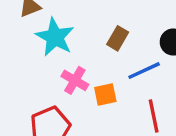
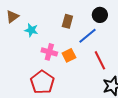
cyan star: (55, 37) -> (31, 30), size x0.6

